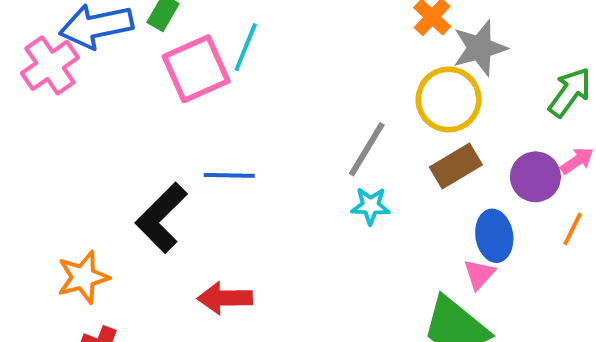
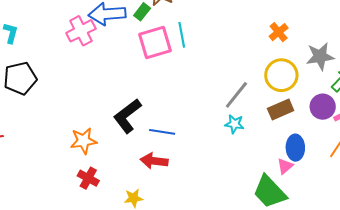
cyan line: (246, 47) -> (182, 35), turned -40
gray star: (480, 48) -> (320, 56), moved
blue line: (229, 175) -> (162, 132), moved
purple circle: (535, 177) -> (323, 107), moved

